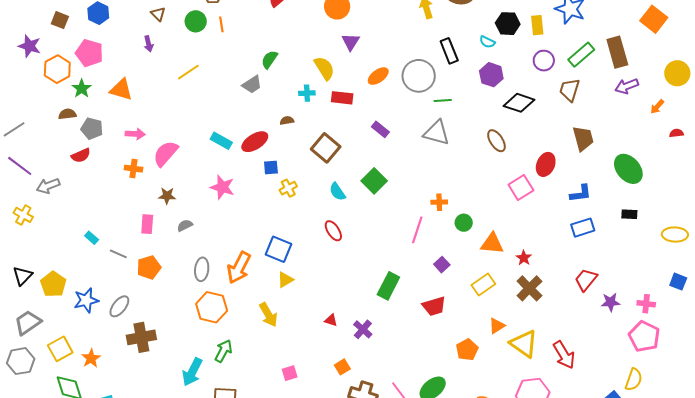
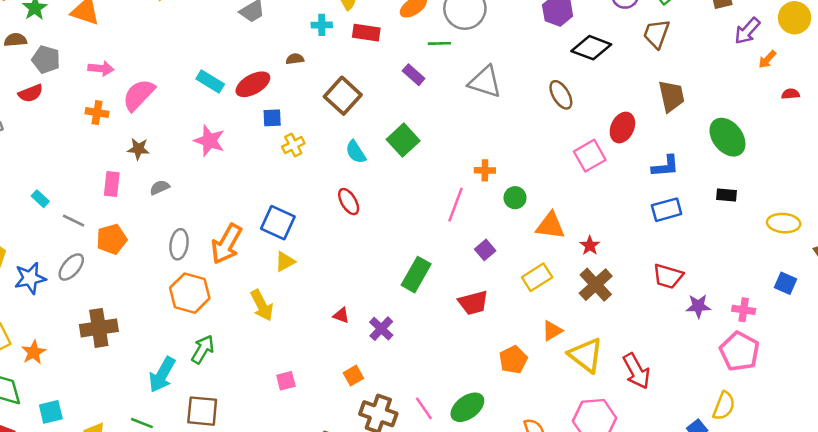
purple arrow: (627, 86) -> (747, 31), moved, turned -30
green line: (443, 100) -> (439, 43), moved
red trapezoid: (586, 280) -> (668, 276), turned -115
gray ellipse: (119, 306) -> (71, 267), moved

